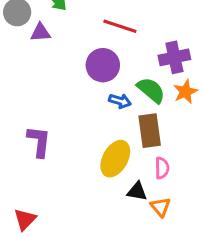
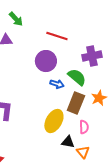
orange star: (185, 92) -> (99, 98), moved
brown rectangle: (150, 131) -> (76, 103), turned 30

